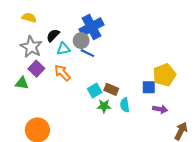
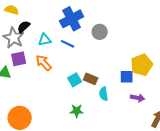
black semicircle: (53, 35) -> (24, 27), moved
gray circle: (81, 41) -> (100, 32), moved
purple square: (36, 69) -> (19, 59), turned 35
green star: (104, 106) -> (77, 111), moved

